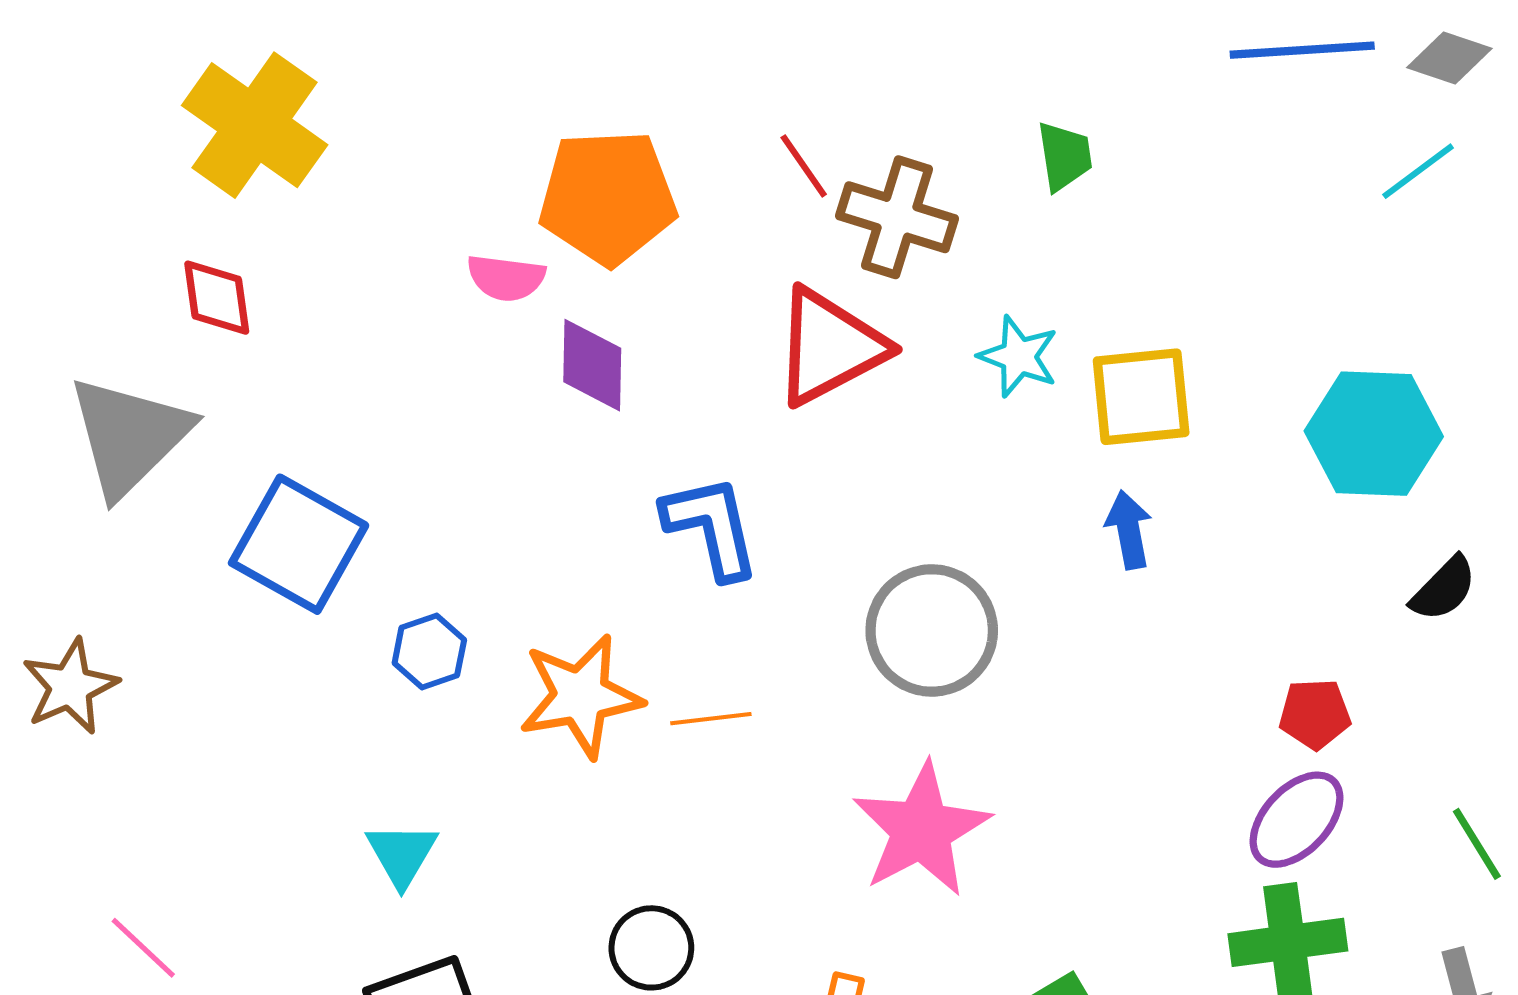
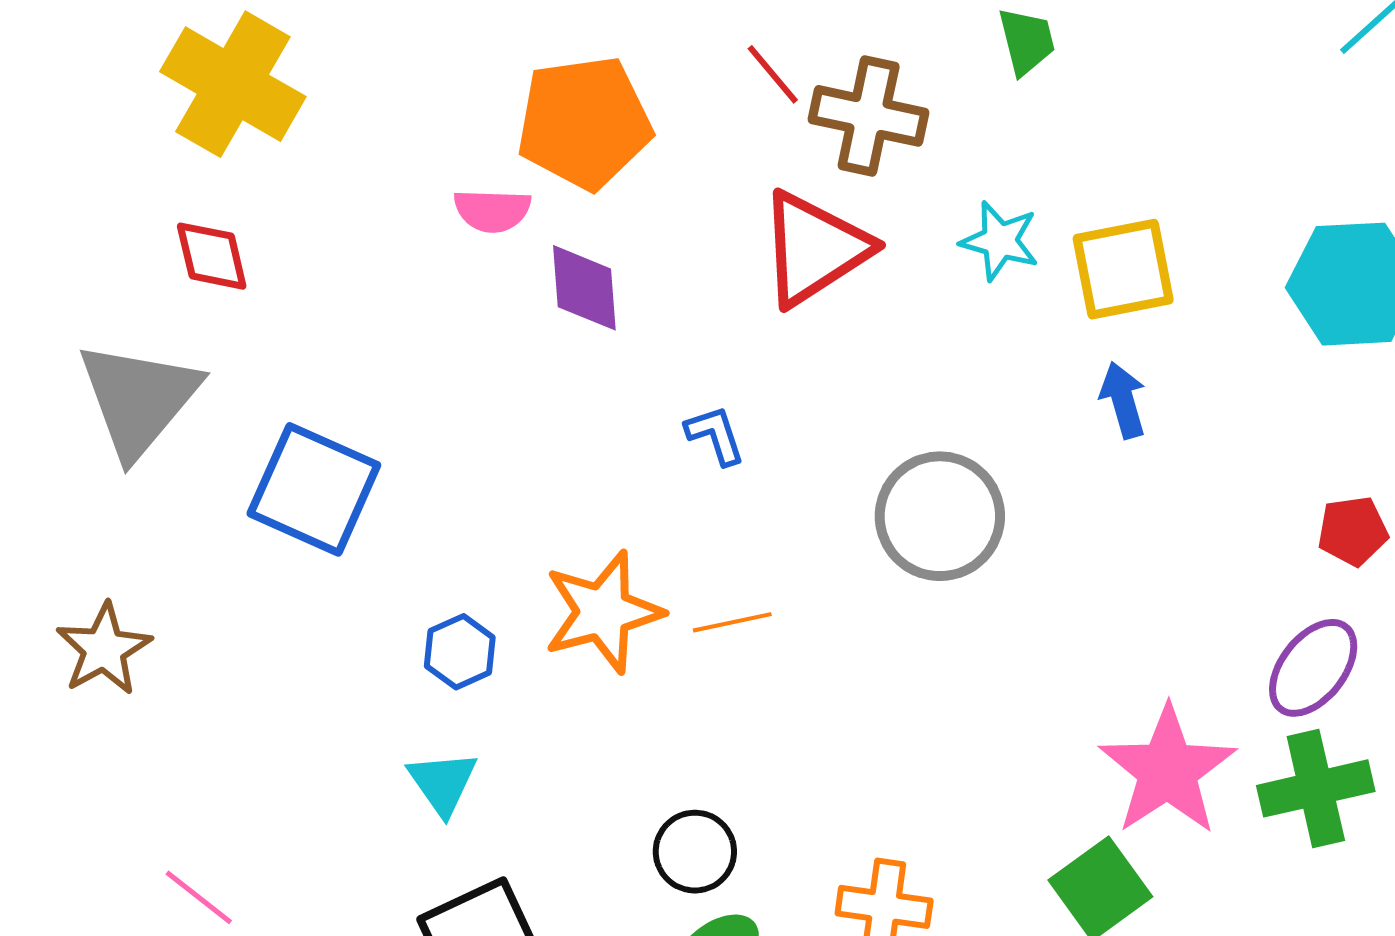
blue L-shape: (711, 527) -> (715, 435), size x0.6
blue hexagon: (429, 652) -> (460, 652), moved
red pentagon: (1315, 714) -> (1353, 531), moved
pink star: (921, 830) -> (1168, 770), moved

